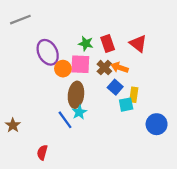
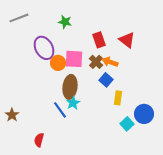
green star: (86, 44) -> (65, 22), moved
yellow rectangle: (134, 95) -> (118, 98), moved
cyan square: (126, 105) -> (127, 124), moved, turned -32

